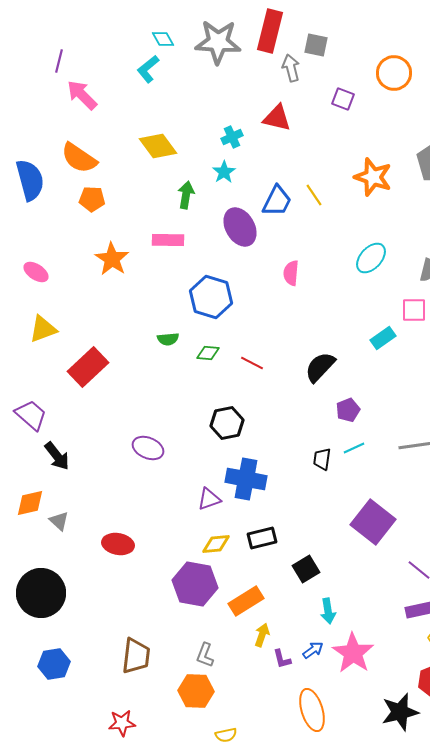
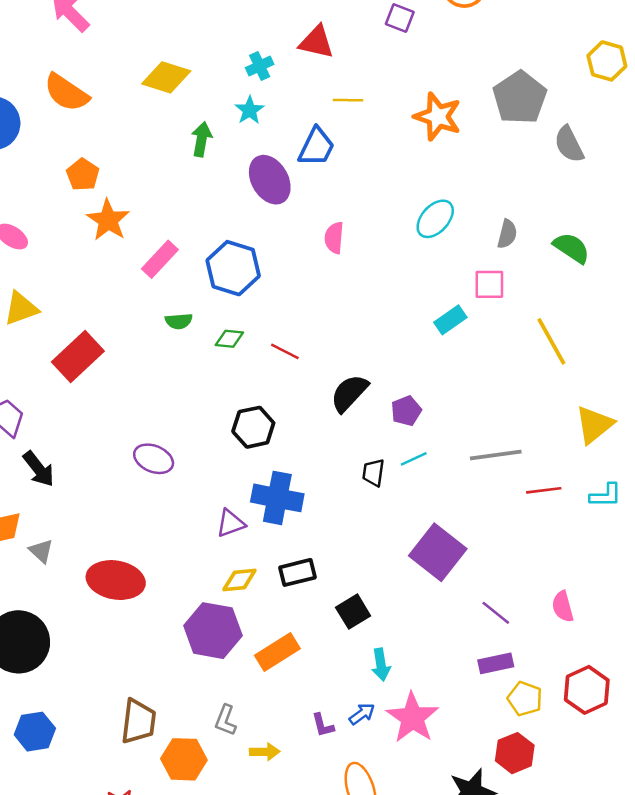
yellow diamond: (158, 146) -> (166, 77), turned -36
yellow line: (314, 195) -> (348, 100), moved, turned -55
orange pentagon: (92, 199) -> (83, 175), moved, turned 30
pink rectangle: (168, 240) -> (160, 259), moved, turned -48
black semicircle: (320, 367) -> (349, 393), moved
red ellipse: (118, 544) -> (116, 580), size x1.4
yellow arrow: (262, 635) -> (265, 752), moved, turned 70
orange hexagon: (196, 691) -> (184, 759), moved

